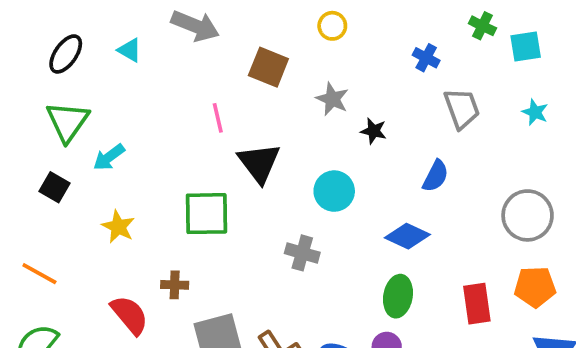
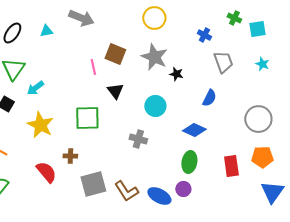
yellow circle: (332, 26) -> (154, 18), size x1.5
cyan triangle: (130, 50) -> (46, 31), turned -40
brown square: (268, 67) -> (115, 54), moved
gray star: (332, 99) -> (154, 57), size x1.5
black triangle: (259, 163) -> (115, 91), size x0.7
yellow star: (118, 227) -> (40, 125), size x1.5

